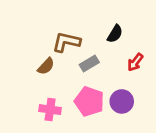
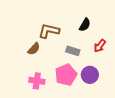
gray rectangle: (89, 64) -> (73, 51), moved, turned 48
pink pentagon: (89, 101) -> (66, 75), turned 30

